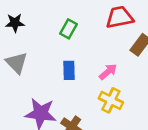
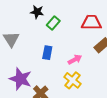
black star: (15, 23) -> (37, 12), moved

